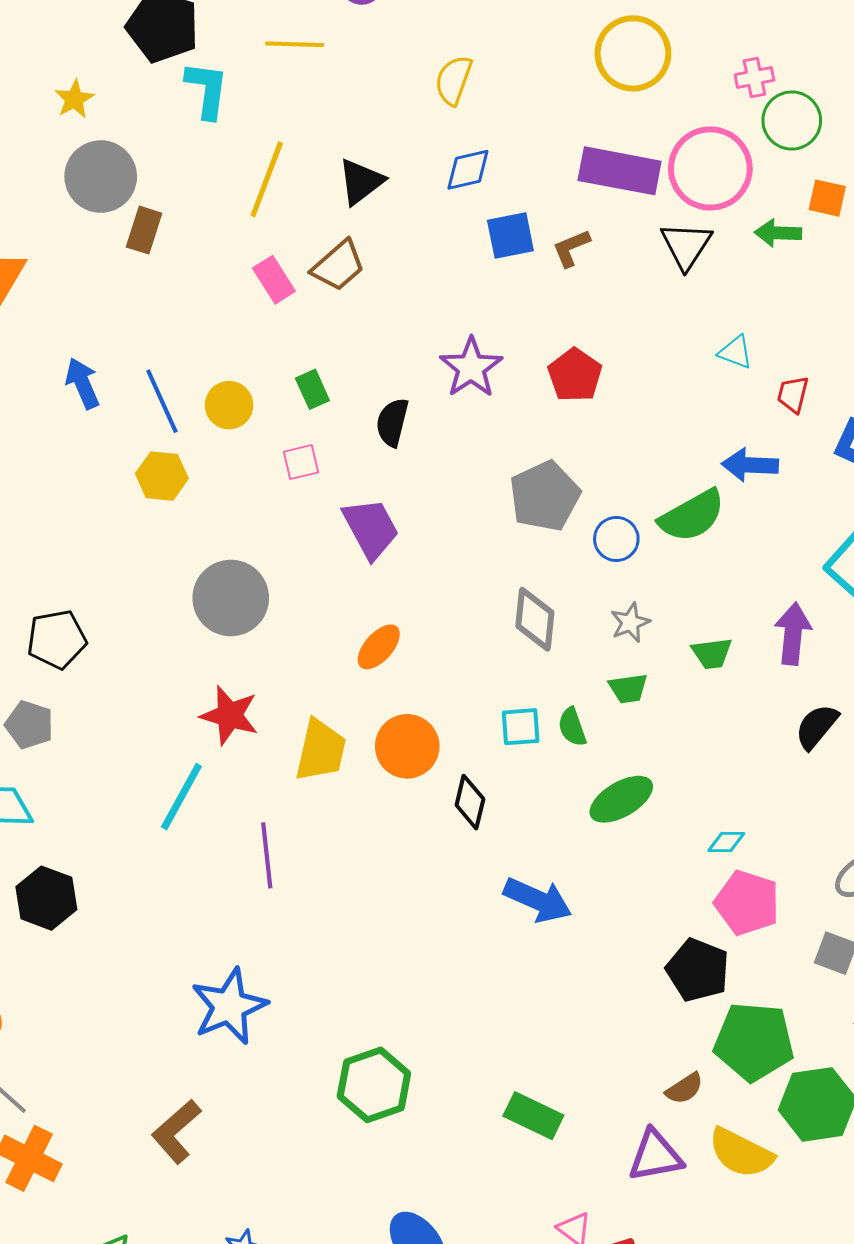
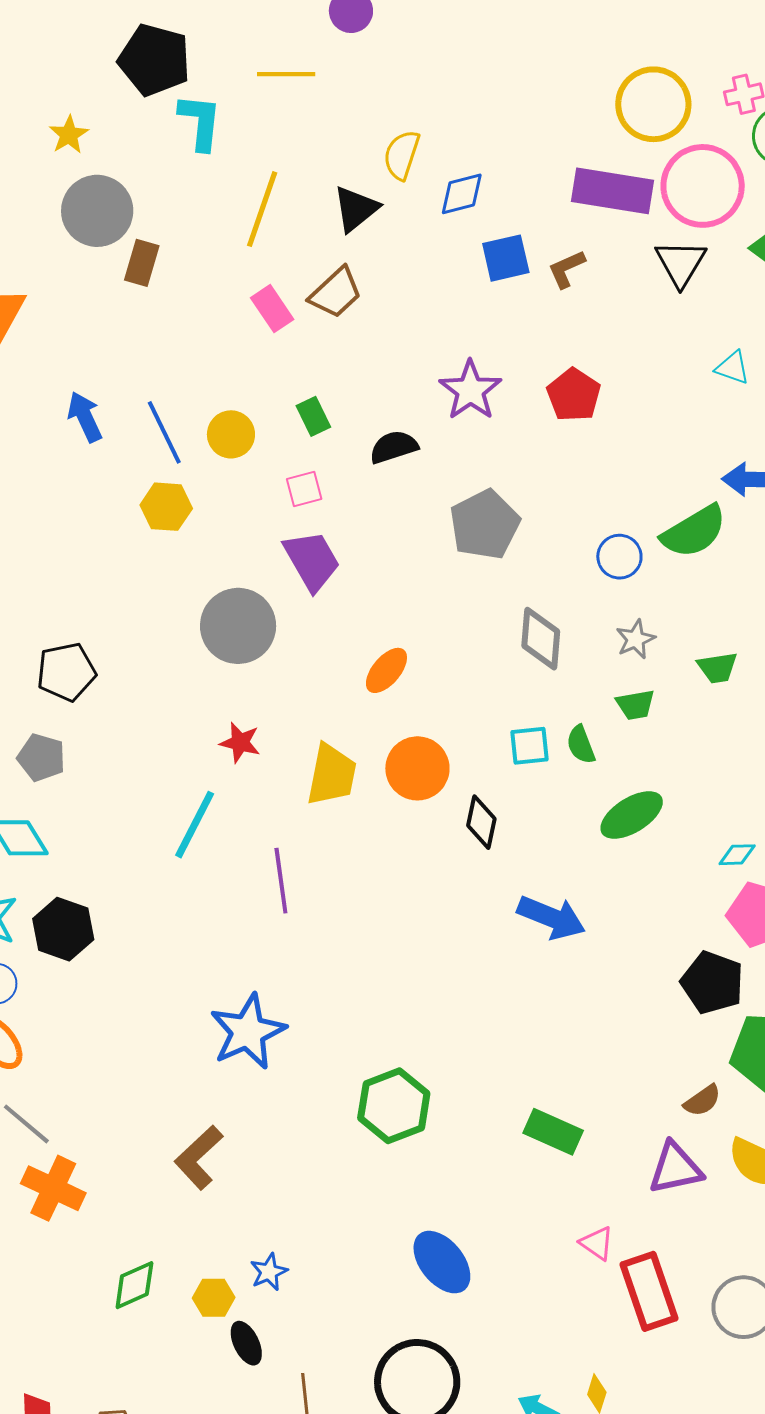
yellow circle: (633, 53) -> (653, 104), moved
yellow semicircle: (454, 80) -> (402, 155), moved
black semicircle: (392, 422) -> (394, 447), turned 60
gray pentagon: (545, 496) -> (485, 525), moved
purple trapezoid: (371, 528) -> (312, 561), moved
red star: (230, 715) -> (240, 743), size x0.7

